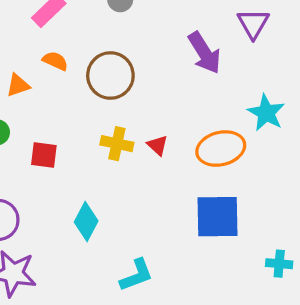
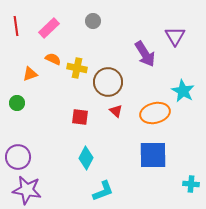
brown circle: (110, 75) -> (108, 82), moved
yellow cross: (117, 144) -> (77, 68), moved
red square: (44, 155) -> (80, 117), moved
cyan diamond: (86, 222) -> (86, 158), moved

